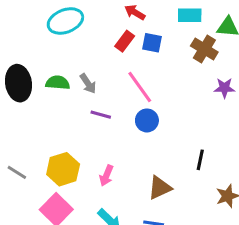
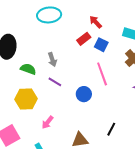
green semicircle: (58, 83) -> (28, 69), moved
pink line: (140, 87) -> (102, 74), moved
yellow hexagon: (63, 169) -> (26, 99), moved

